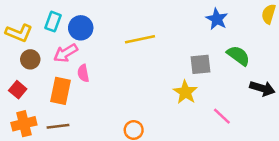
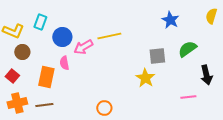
blue circle: (81, 28) -> (62, 37), moved
pink arrow: (66, 53) -> (83, 47), moved
green semicircle: (238, 56) -> (187, 49), turned -72
black arrow: (262, 88) -> (206, 75), turned 60
pink line: (222, 116) -> (188, 97), moved, turned -49

